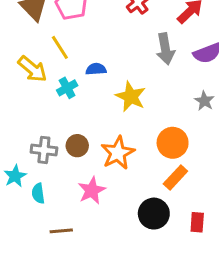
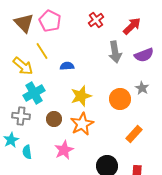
cyan cross: (67, 88) -> (34, 93), moved, size x1.5
yellow star: (131, 97) -> (81, 96), moved, turned 30
orange circle: (173, 143) -> (120, 99), moved
gray cross: (44, 150) -> (21, 116), moved
orange rectangle: (175, 177) -> (134, 134), moved

